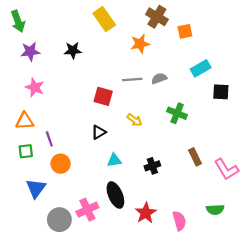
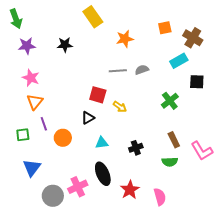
brown cross: (157, 17) -> (193, 38), moved
red square: (103, 96) -> (98, 95), moved
green cross: (177, 113) -> (170, 101), moved, turned 30
orange triangle: (25, 121) -> (35, 102), moved, turned -48
orange circle: (61, 164) -> (63, 138), moved
green semicircle: (215, 210) -> (170, 162), moved

